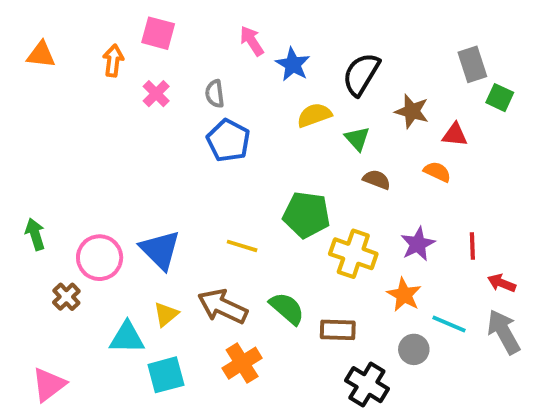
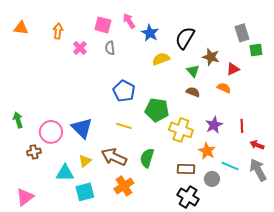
pink square: (158, 33) -> (103, 25), moved
green square: (500, 98) -> (256, 50), turned -32
red triangle: (455, 135) -> (233, 69), turned -32
green triangle: (357, 139) -> (193, 71), moved
blue pentagon: (228, 141) -> (124, 91), moved
brown cross: (66, 297) -> (34, 152), turned 32
green semicircle: (287, 308) -> (147, 158), turned -114
brown rectangle: (338, 330) -> (186, 169), moved

